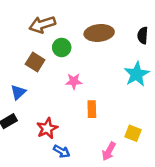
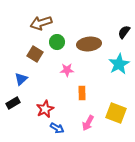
brown ellipse: (99, 33) -> (89, 44), moved
black semicircle: (143, 35) -> (124, 32), turned 32
yellow square: (133, 133) -> (116, 113), size x1.5
pink arrow: (109, 151) -> (88, 123), moved

